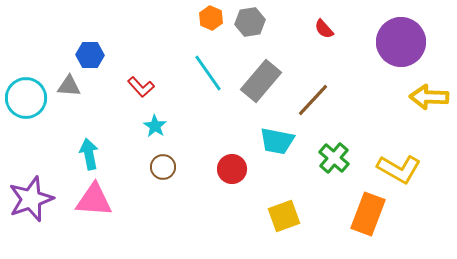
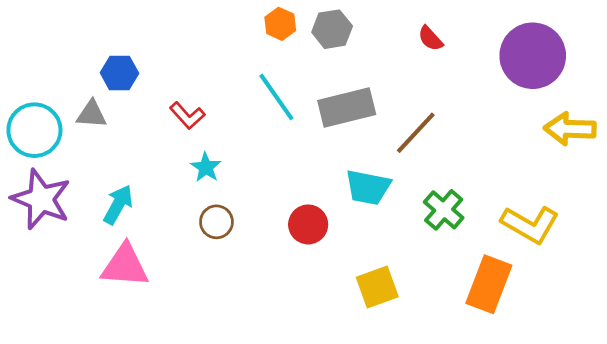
gray rectangle: (261, 81) -> (347, 108), turned 36
cyan arrow: (89, 154) -> (118, 205), turned 40
purple star: (31, 199) -> (41, 199), moved, turned -30

